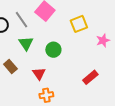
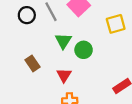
green triangle: (26, 43) -> (63, 41), moved

